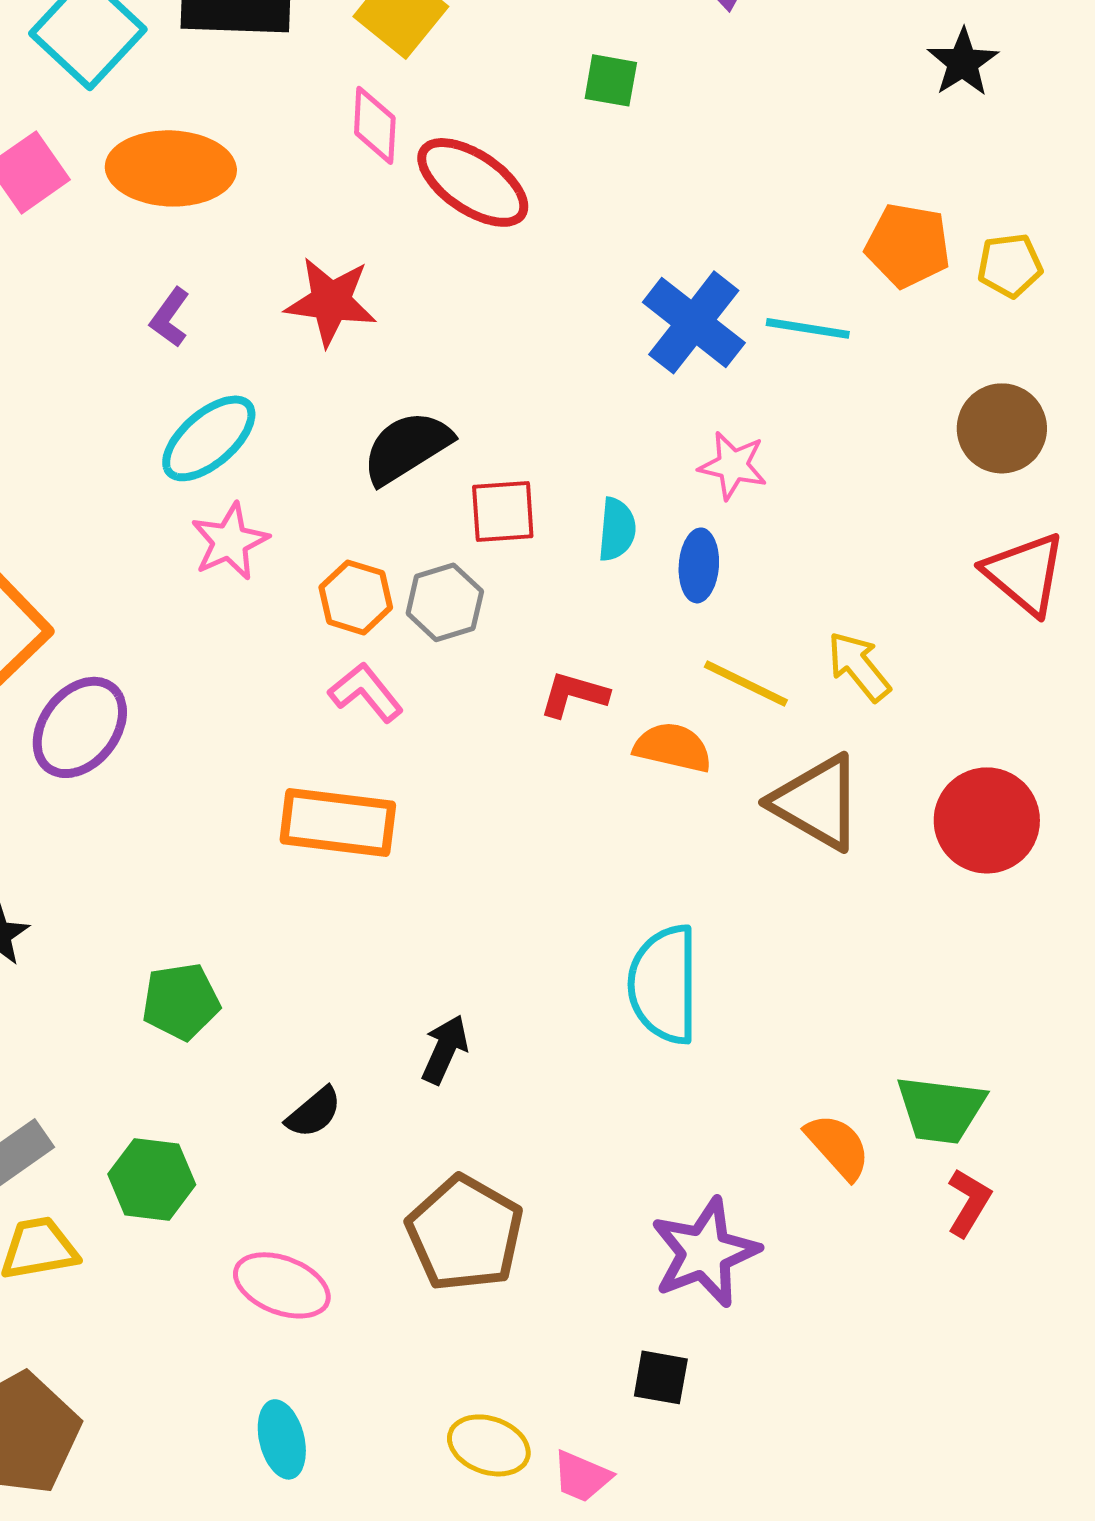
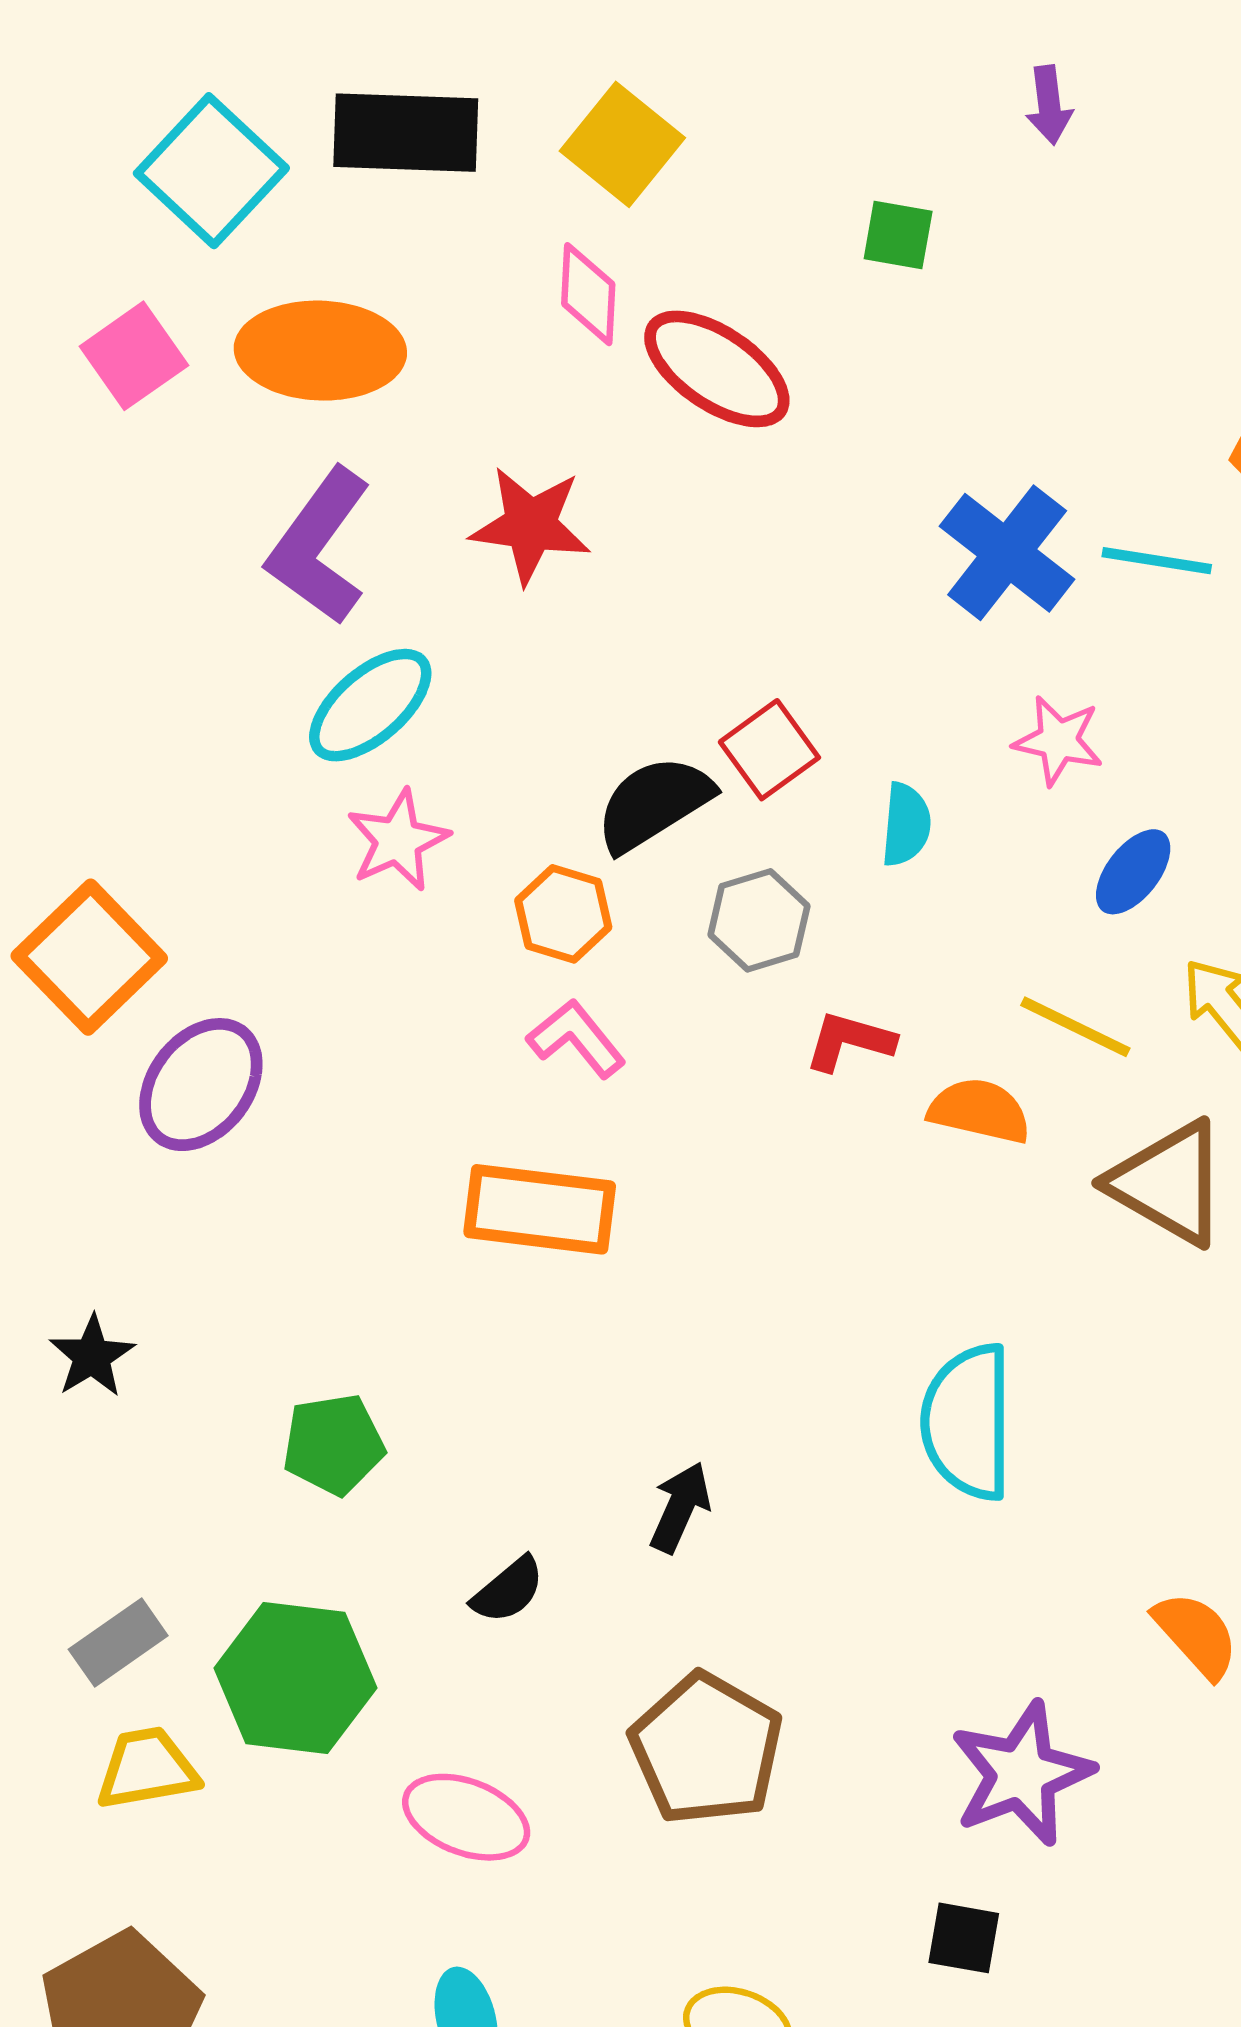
purple L-shape: (170, 317) -> (319, 546), size x2.0
black semicircle: (407, 447) -> (654, 804), moved
red square: (503, 511) -> (769, 750), moved, turned -32
blue ellipse: (699, 565) -> (1133, 872), moved, turned 34
gray hexagon: (445, 602) -> (759, 920), moved
green hexagon: (152, 1179) -> (295, 1678), size x1.4

